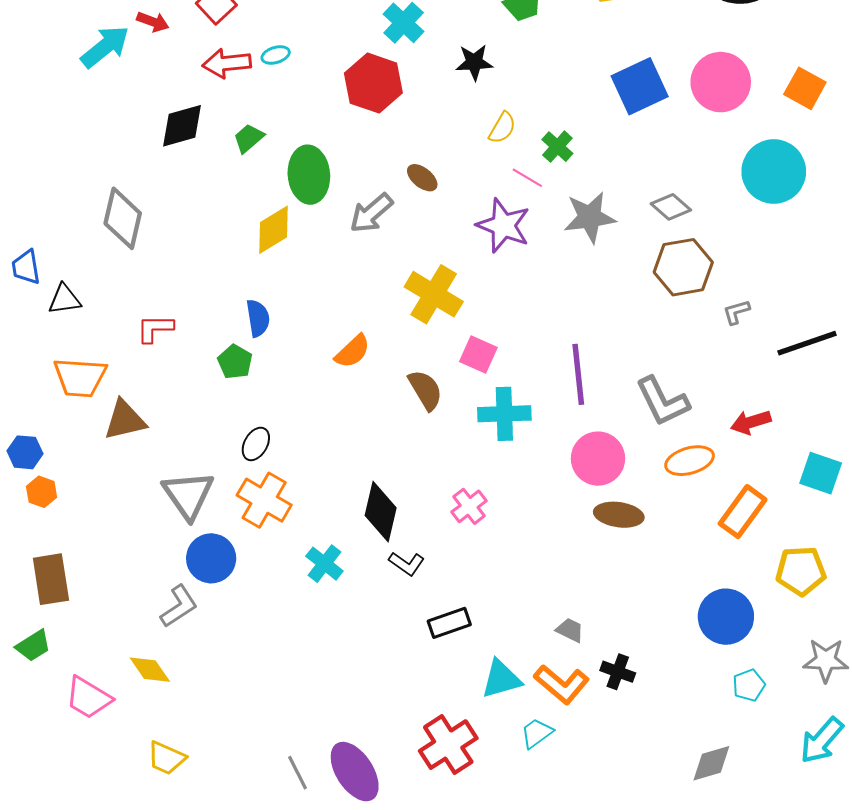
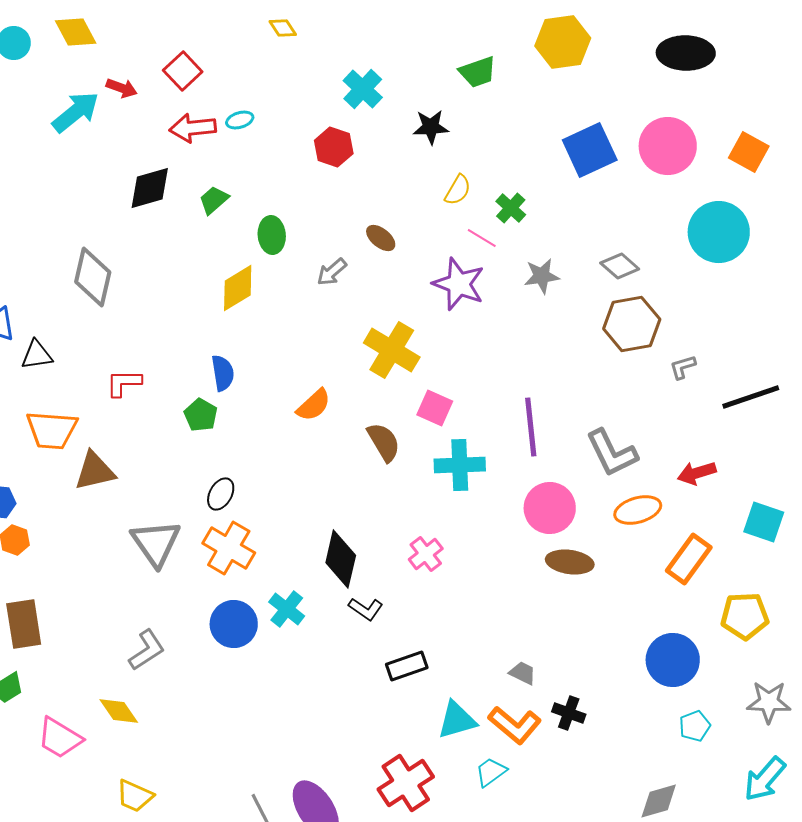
red hexagon: (373, 83) -> (334, 147), size x0.7
green ellipse: (309, 175) -> (272, 235), size x0.7
gray arrow: (371, 213) -> (332, 272), size x0.7
gray star: (590, 217) -> (542, 276), size x0.7
blue circle: (211, 558) -> (234, 624), moved

